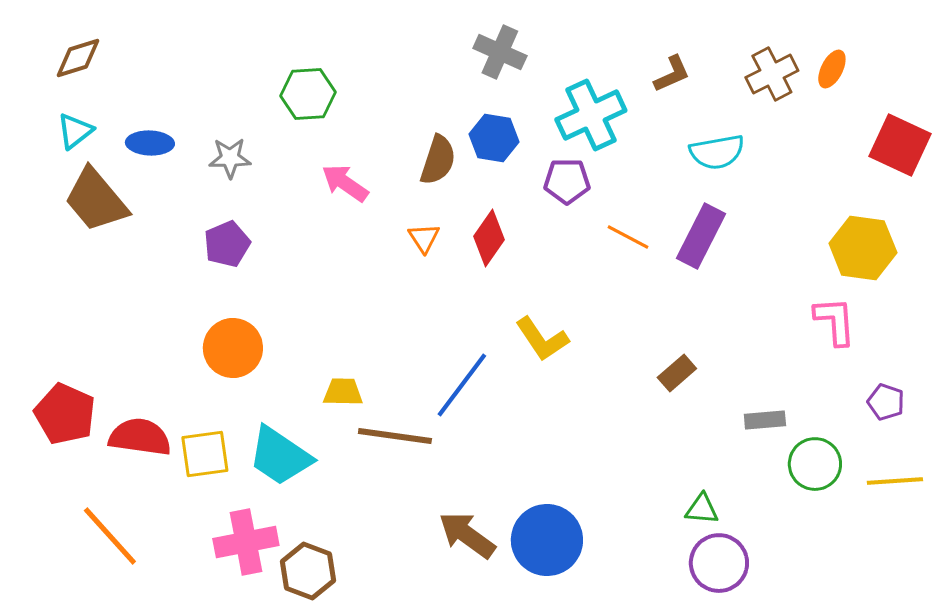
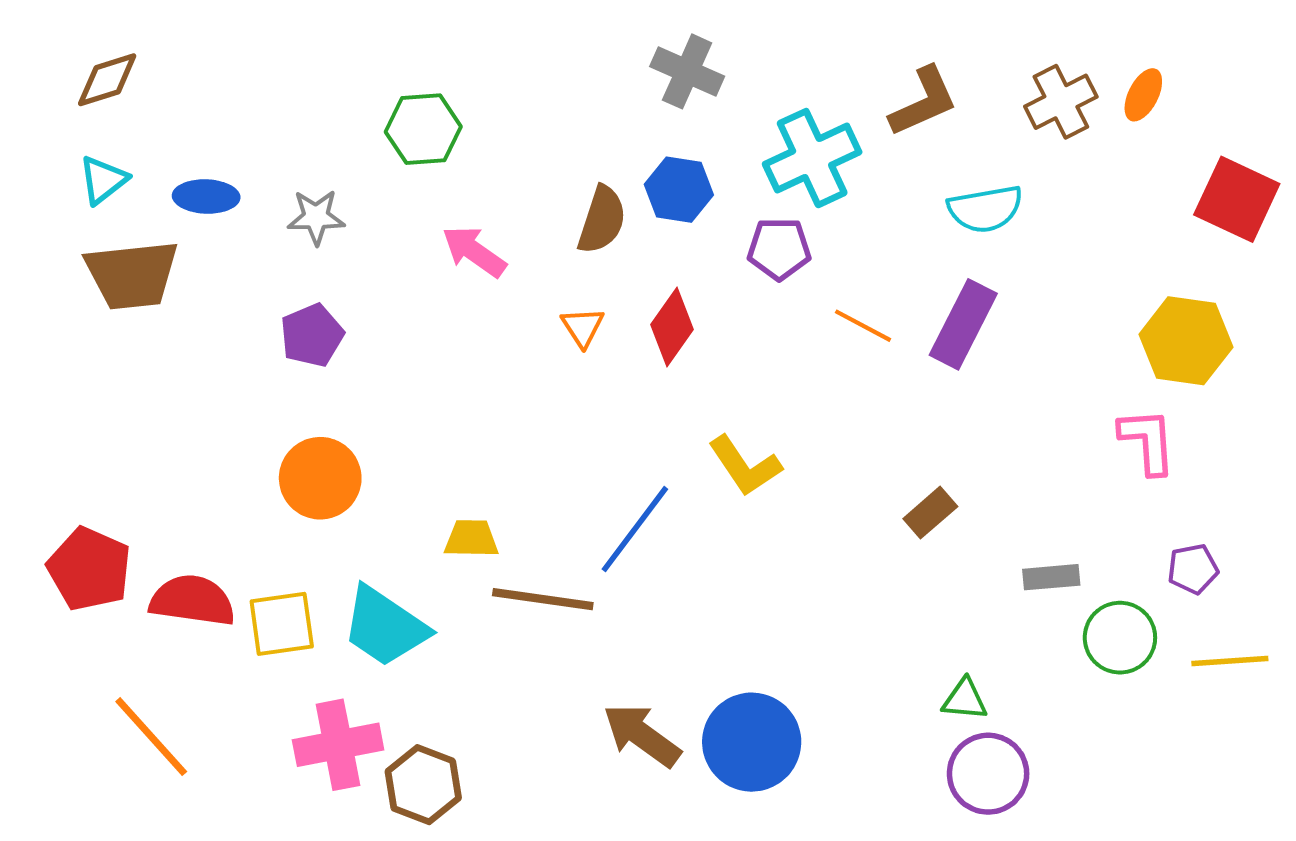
brown L-shape: (672, 74) -> (923, 102), size x1.4
brown trapezoid: (96, 200) -> (132, 275), turned -56
purple pentagon: (886, 402) -> (1193, 569), moved, turned -30

